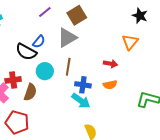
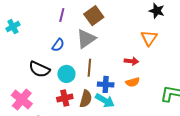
purple line: (45, 12) -> (62, 15), turned -32
black semicircle: (26, 52) -> (39, 69), moved
red cross: (13, 80) -> (65, 98), moved
brown semicircle: (30, 92) -> (86, 99), moved

